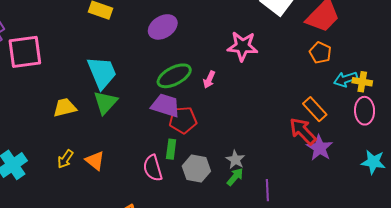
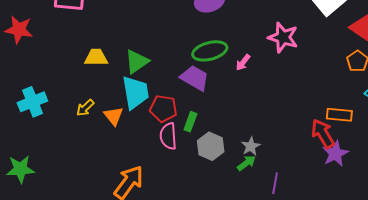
cyan trapezoid: (102, 73) -> (135, 92), moved
orange rectangle: (315, 109) -> (339, 115), turned -55
red pentagon: (183, 120) -> (163, 109), moved

